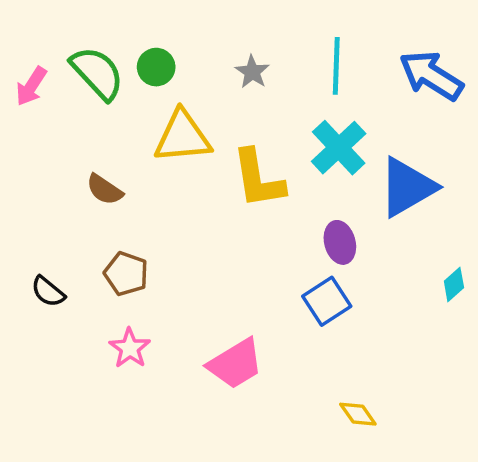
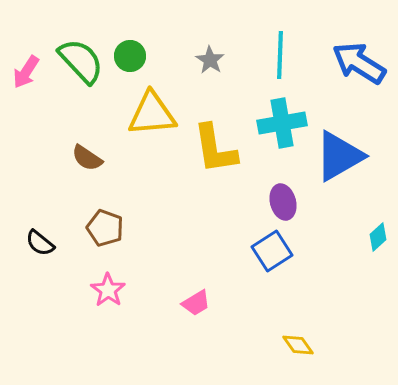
cyan cross: (339, 148) -> (282, 123), turned 33
pink trapezoid: (235, 364) -> (196, 303), size x0.6

